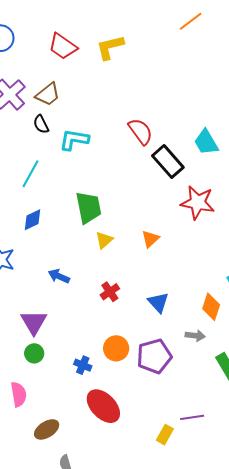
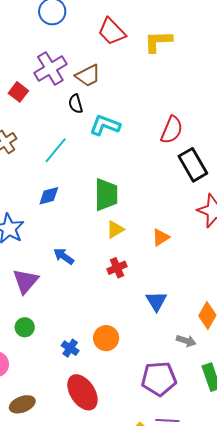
red semicircle: (140, 131) -> (172, 130), turned 48
red cross: (110, 292) -> (117, 268), moved
purple triangle: (34, 322) -> (26, 281), moved
purple pentagon: (154, 356) -> (159, 379), moved

